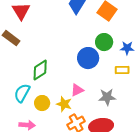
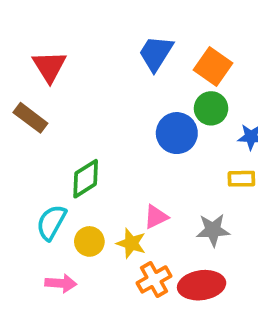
green circle: (104, 42) -> (211, 108), moved
blue circle: (88, 58) -> (177, 133), moved

